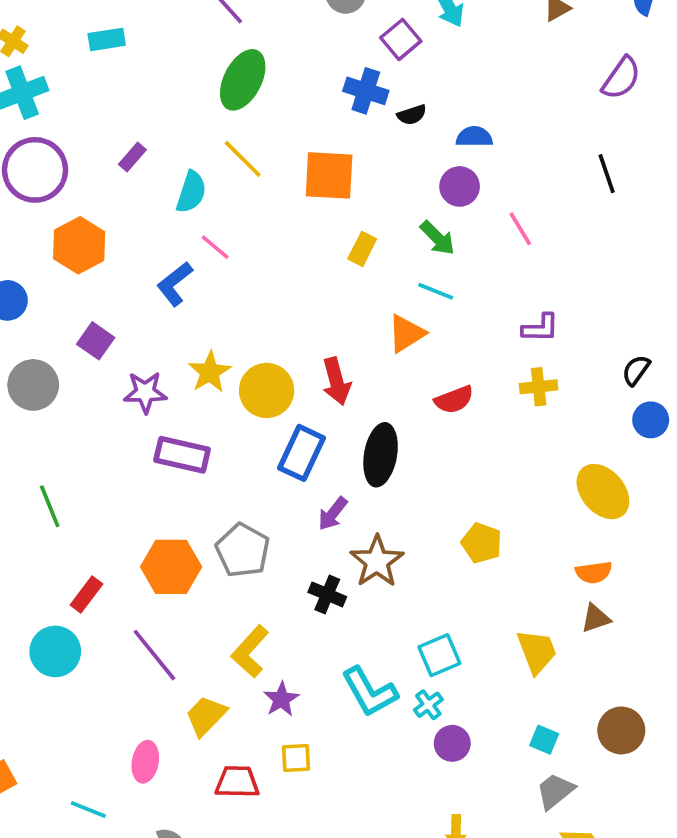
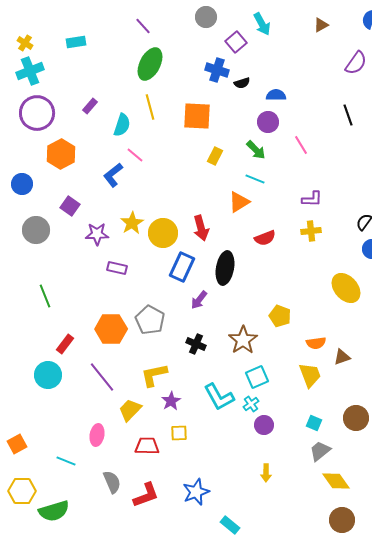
yellow line: (243, 159) -> (150, 107), turned 30
purple rectangle: (182, 455) -> (117, 268), size x0.7
brown star: (377, 561) -> (243, 340), moved
orange semicircle: (594, 572) -> (316, 343), moved
yellow L-shape: (250, 651) -> (154, 375), turned 36

